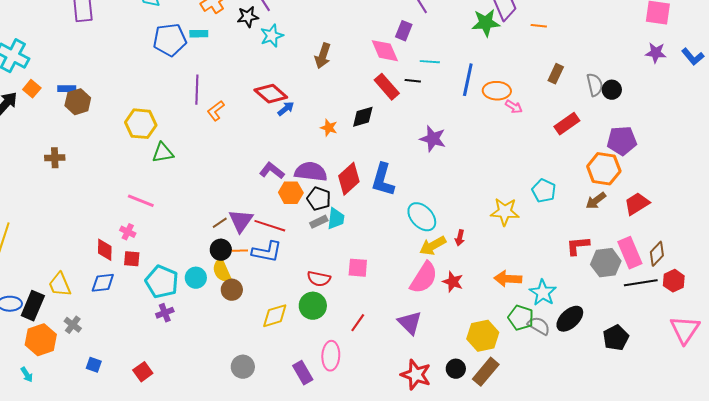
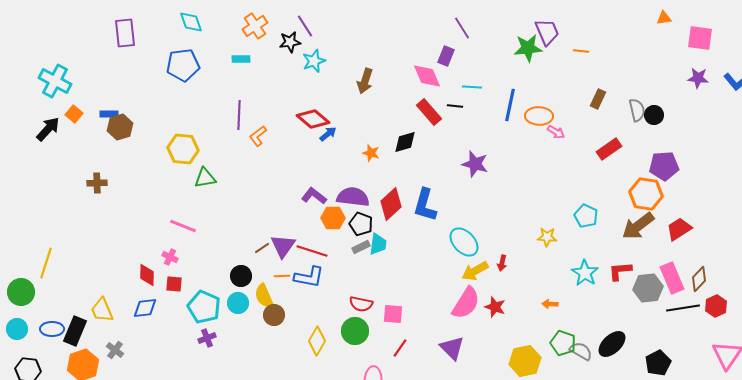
blue pentagon: (170, 40) -> (183, 65), moved
brown arrow: (596, 201) -> (638, 226), size x1.6
yellow star: (505, 212) -> (547, 237), size x0.7
black circle: (221, 250) -> (241, 276), moved
pink square: (358, 268) -> (393, 314), moved
orange arrow: (508, 279) -> (550, 304), size x0.6
cyan star: (543, 293) -> (585, 273), moved
yellow diamond: (275, 316) -> (317, 341), turned -44

